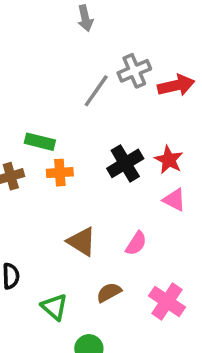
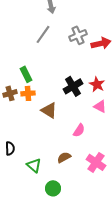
gray line: (96, 91) -> (43, 34), moved
green rectangle: (40, 142) -> (26, 74), turned 49
orange cross: (60, 173) -> (28, 93), moved
brown triangle: (82, 242) -> (49, 110), moved

